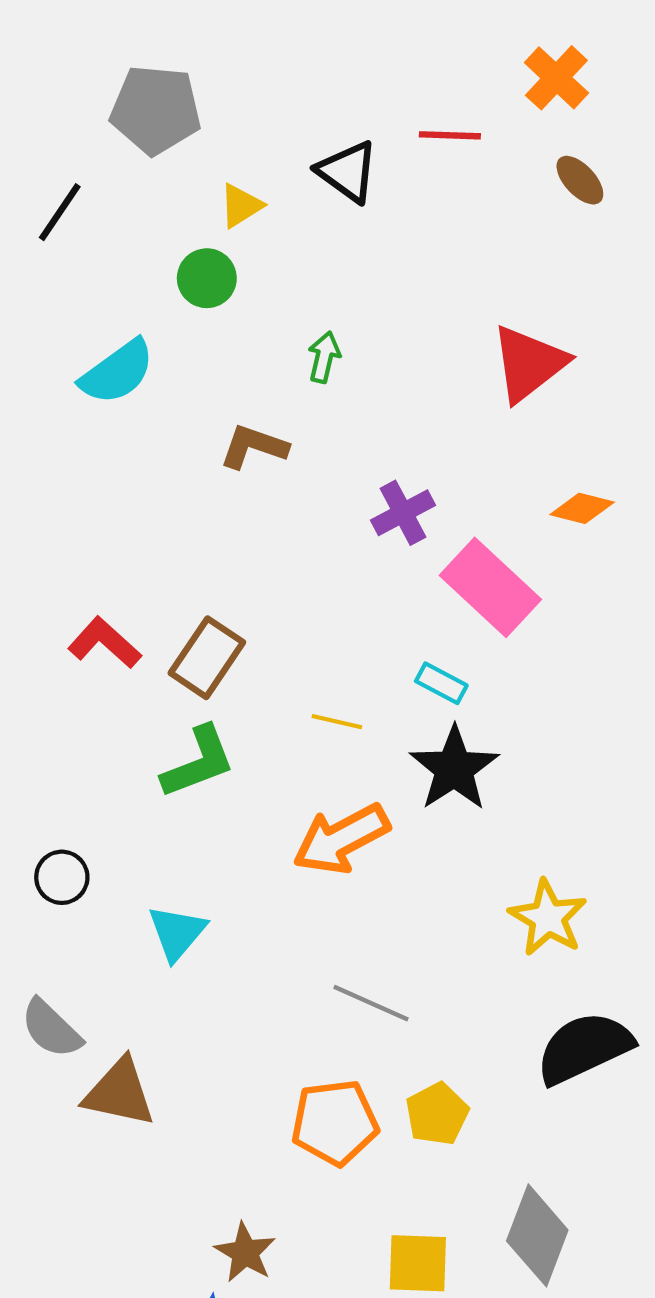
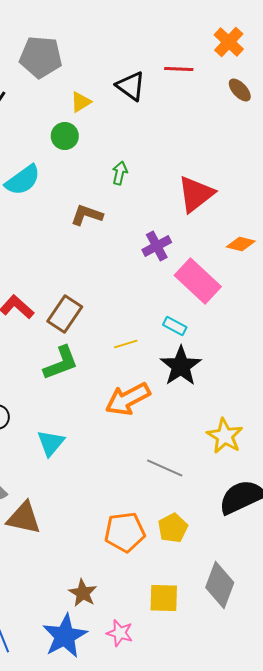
red triangle: (529, 363) -> (196, 194), moved
yellow line: (337, 722) -> (126, 344), turned -30
gray line: (371, 1003) -> (165, 468), moved

